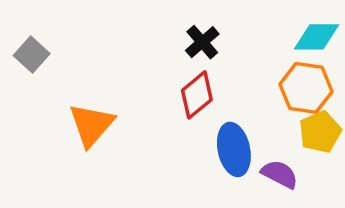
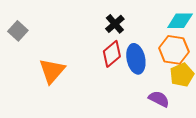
blue ellipse: (234, 149) -> (136, 59), moved

